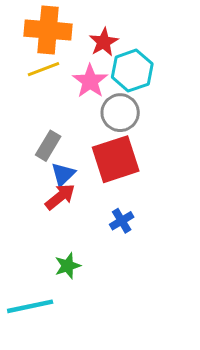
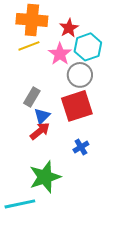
green star: (68, 266) -> (45, 177), size x1.8

